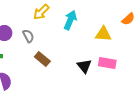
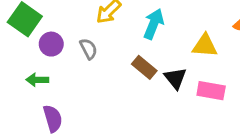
brown rectangle: (42, 59) -> (144, 67), moved
black triangle: (84, 66) -> (175, 78), moved

